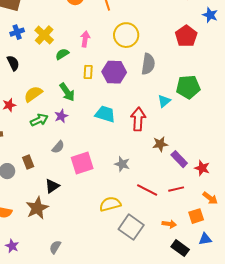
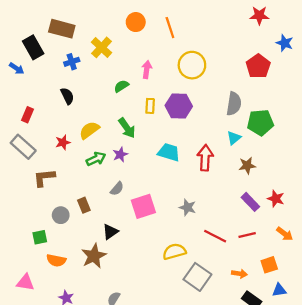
yellow cross: (44, 35) -> (102, 47), moved
gray semicircle: (148, 64) -> (234, 104), moved
brown star: (160, 144) -> (247, 165), moved
red star: (202, 168) -> (276, 199), moved
orange arrow: (210, 198) -> (285, 234), moved

